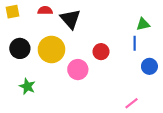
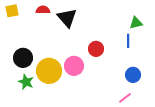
black circle: (20, 48) -> (23, 58), moved
yellow circle: (51, 50) -> (49, 71), moved
blue circle: (149, 66) -> (133, 75), moved

